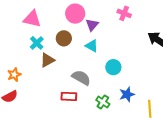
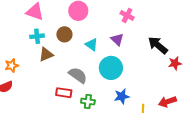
purple triangle: (92, 25) -> (117, 39), moved, turned -32
cyan cross: (37, 43) -> (37, 36), turned 32
cyan circle: (113, 67) -> (111, 68), size x1.5
green cross: (103, 102) -> (88, 102), moved, turned -32

